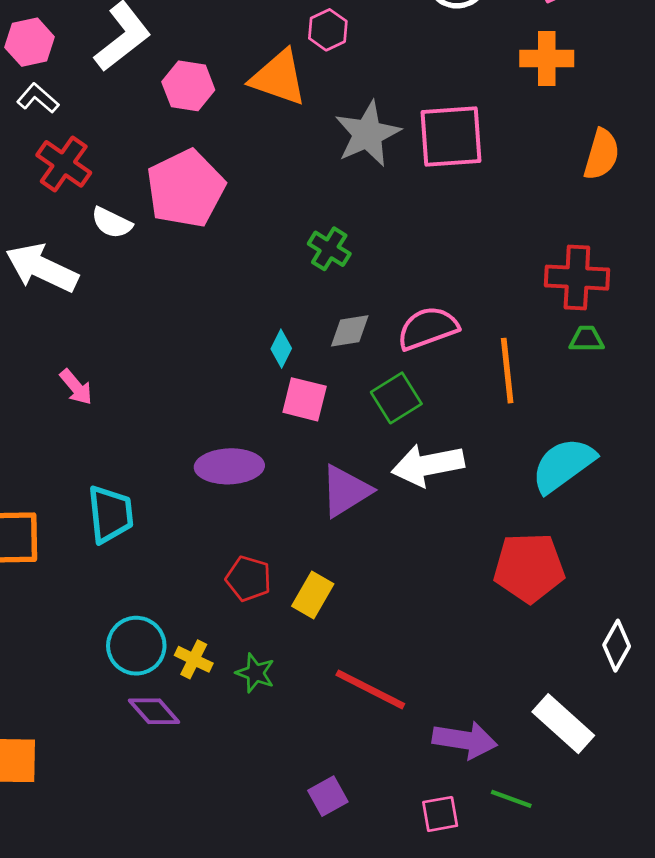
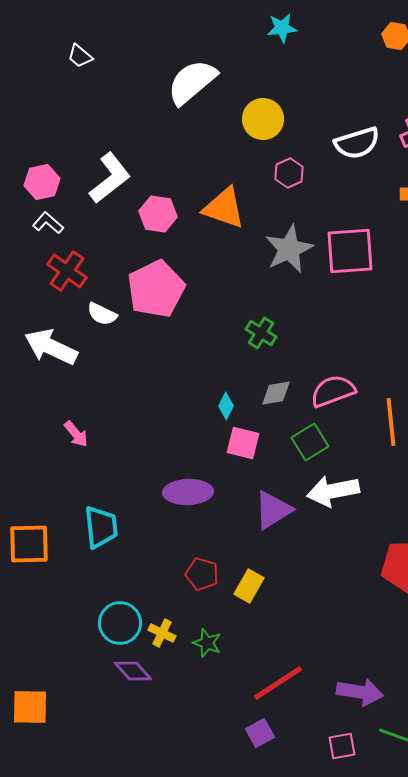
pink hexagon: (328, 30) -> (289, 173), moved
red line: (370, 689) -> (278, 683), moved, turned -60

